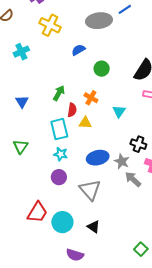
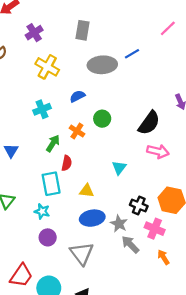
cyan cross: (21, 52) -> (42, 109), moved
orange cross: (91, 98) -> (77, 131), moved
yellow triangle: (85, 123) -> (87, 191), moved
cyan star: (61, 154) -> (42, 211), moved

